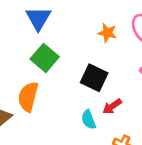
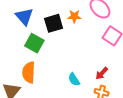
black square: (94, 78) -> (54, 23), moved, turned -30
red arrow: (112, 106) -> (102, 73), moved

